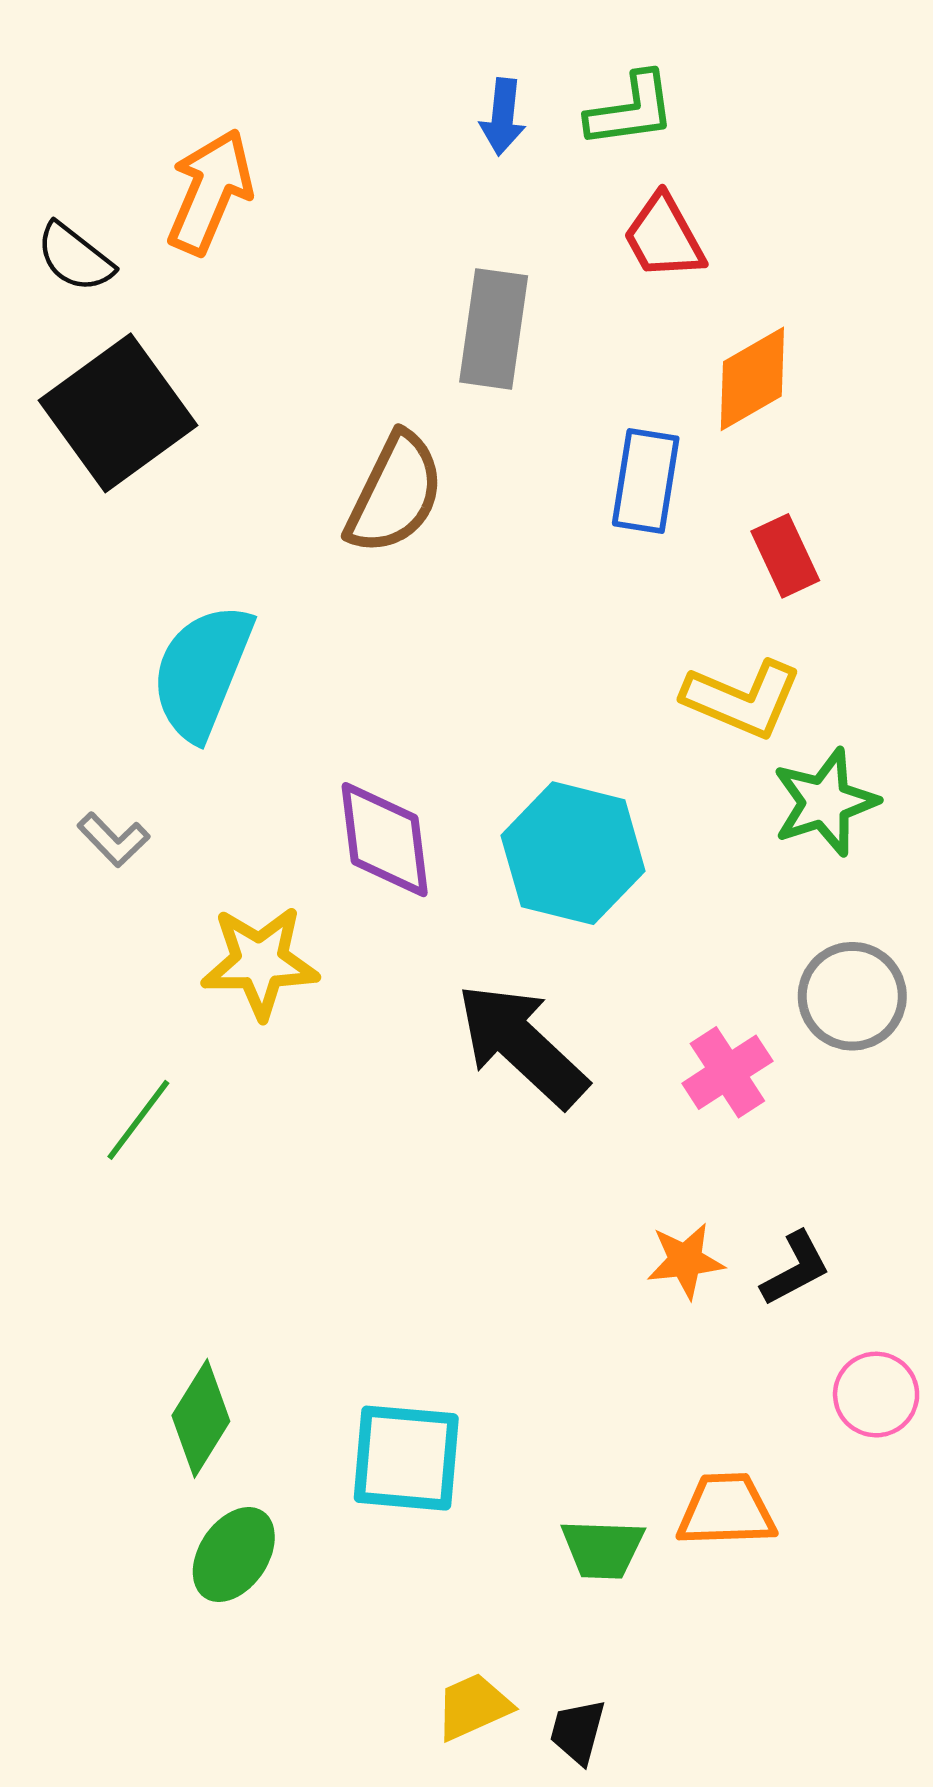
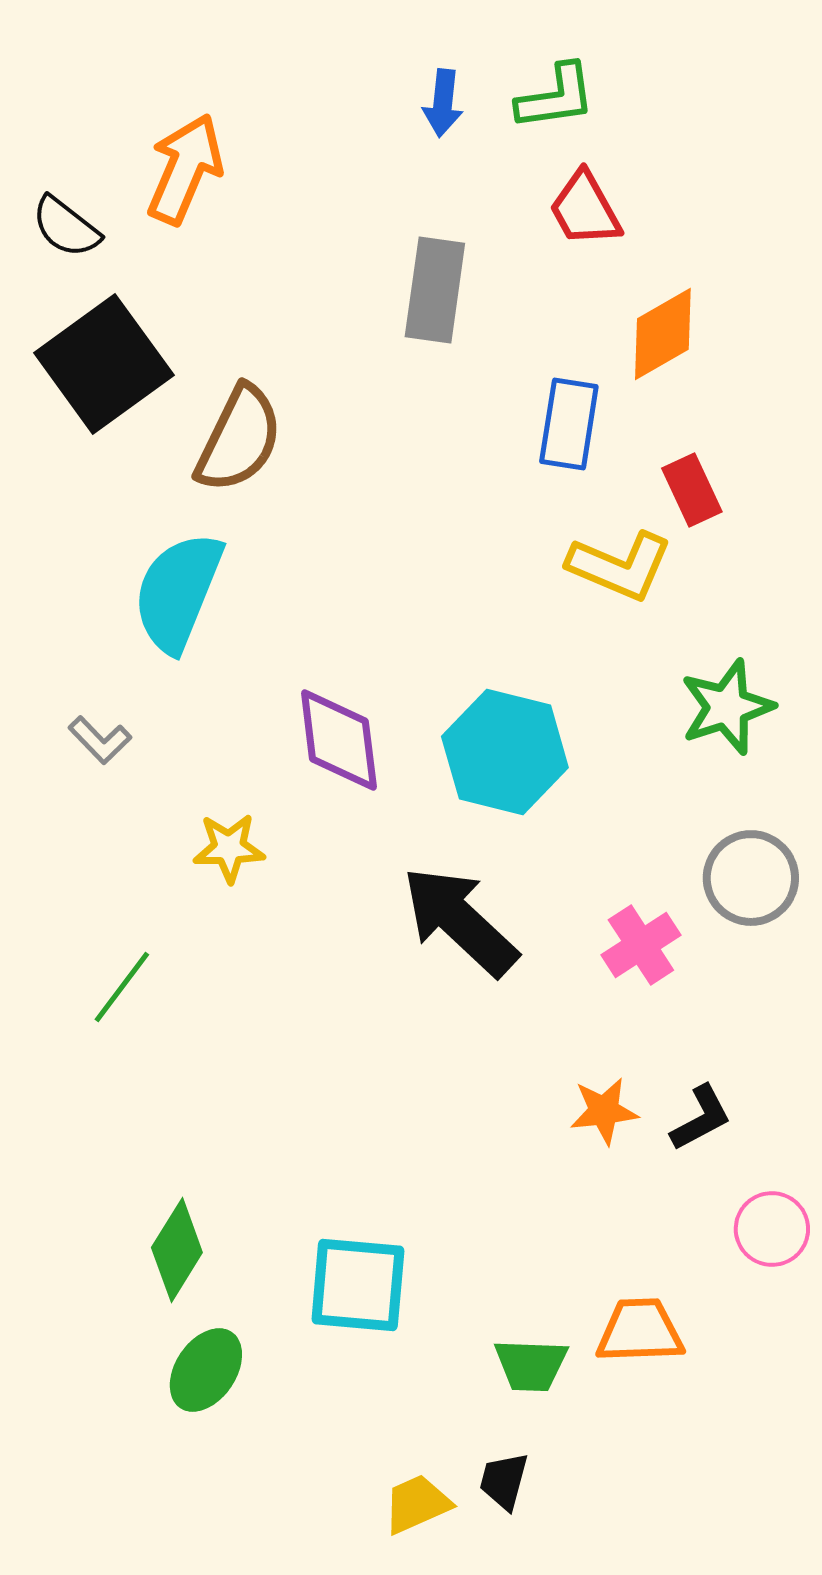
brown semicircle: (395, 493) -> (239, 439), moved
yellow L-shape: (742, 699) -> (620, 566), moved
yellow star: (260, 962) -> (229, 848), size x0.7
black trapezoid: (578, 1732) -> (504, 1481), moved

